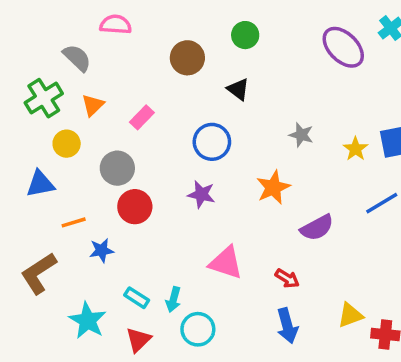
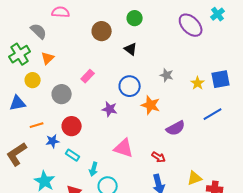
pink rectangle: (142, 117) -> (88, 76), moved
blue circle: (212, 142) -> (130, 86), moved
orange star: (273, 187) -> (151, 105), turned -30
red circle: (135, 207) -> (72, 126), moved
cyan rectangle: (137, 298) -> (73, 155), moved

